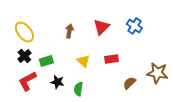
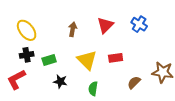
black cross: (24, 56) -> (27, 55), turned 32
yellow triangle: (83, 61) -> (87, 60), size x1.5
red L-shape: (27, 81) -> (16, 79), moved
green semicircle: (78, 89) -> (93, 89), moved

